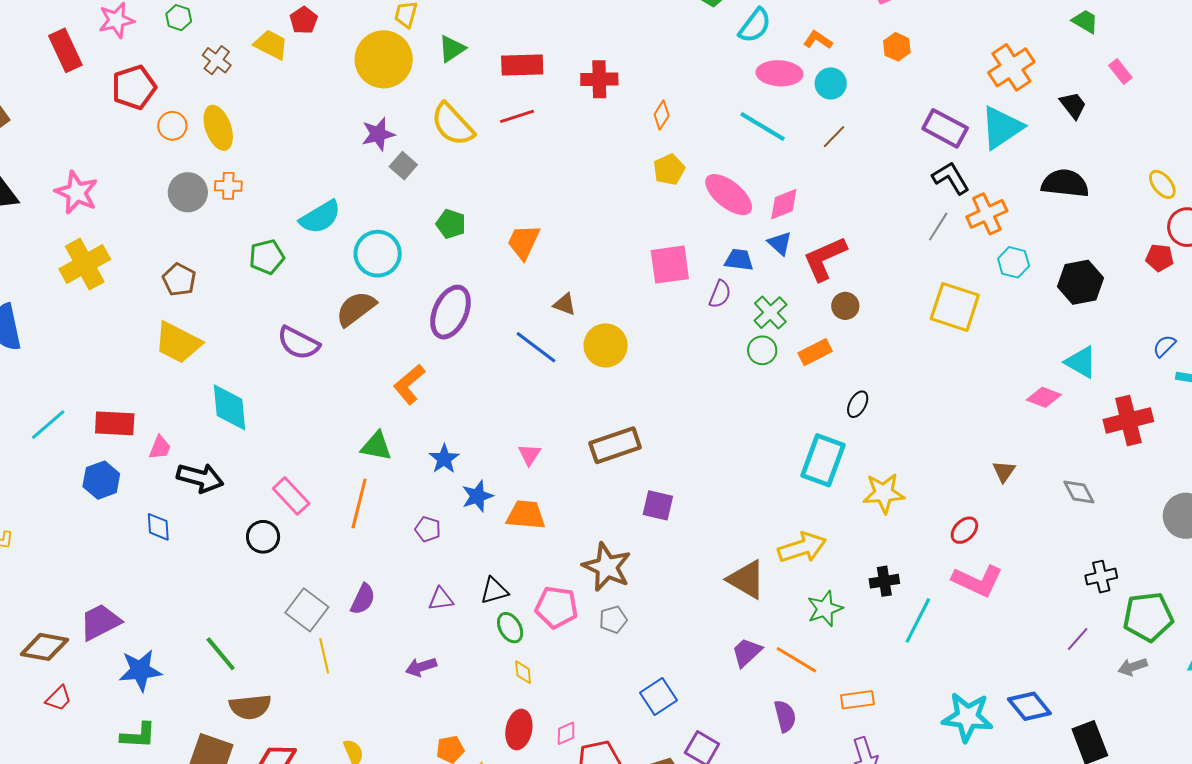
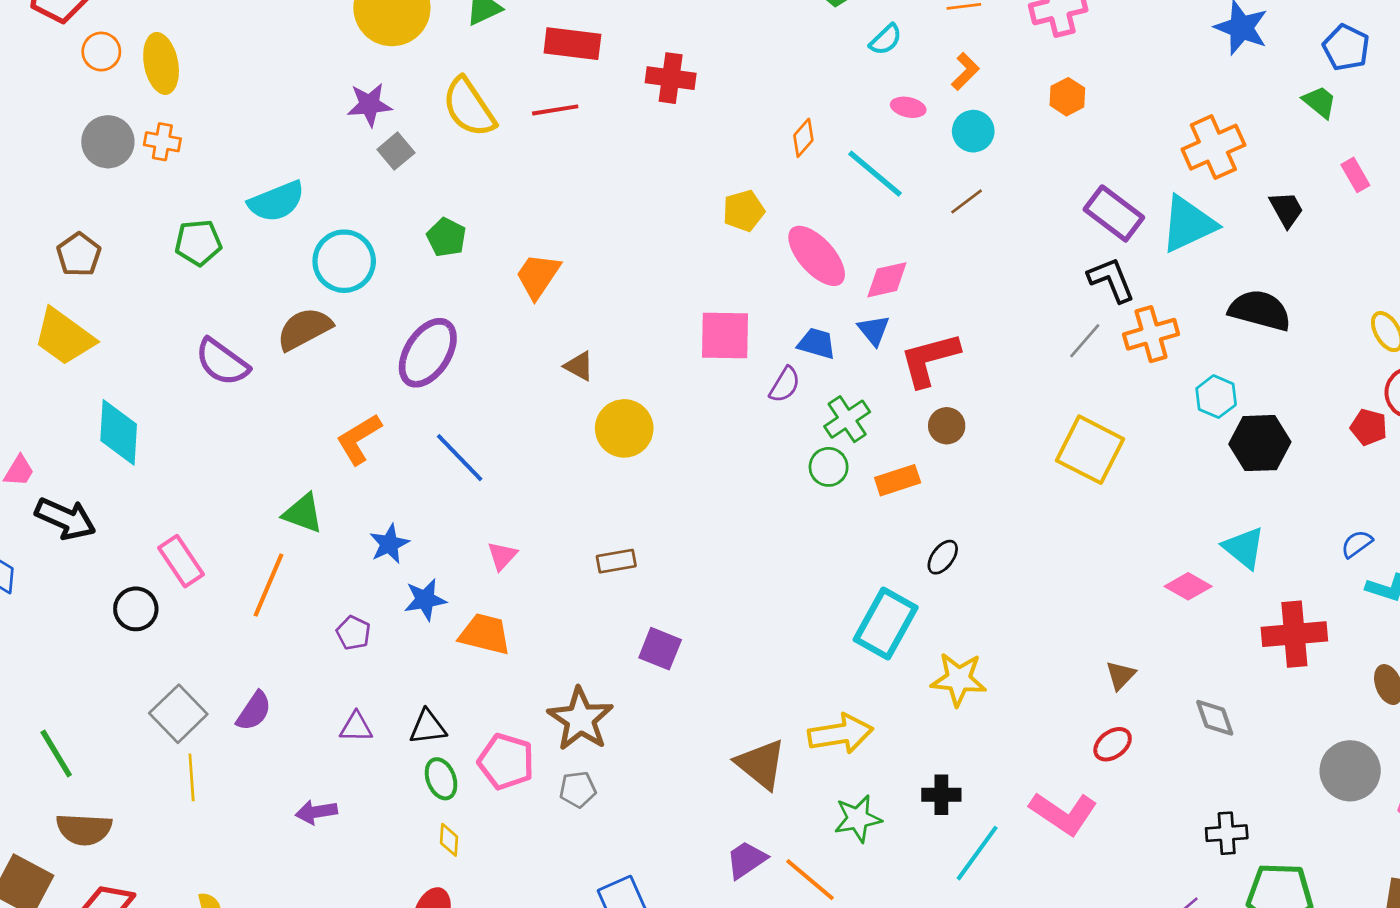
cyan semicircle: (755, 26) -> (886, 40), size x0.7
orange L-shape: (818, 40) -> (965, 71), turned 92
pink ellipse: (780, 73) -> (908, 107), size x0.6
orange diamond: (662, 115) -> (803, 138), moved
cyan hexagon: (1014, 262) -> (1216, 397), moved
blue line: (536, 347) -> (460, 458), moved
brown rectangle: (615, 445) -> (616, 561), size x0.6
red ellipse: (964, 530) -> (1113, 744), moved

